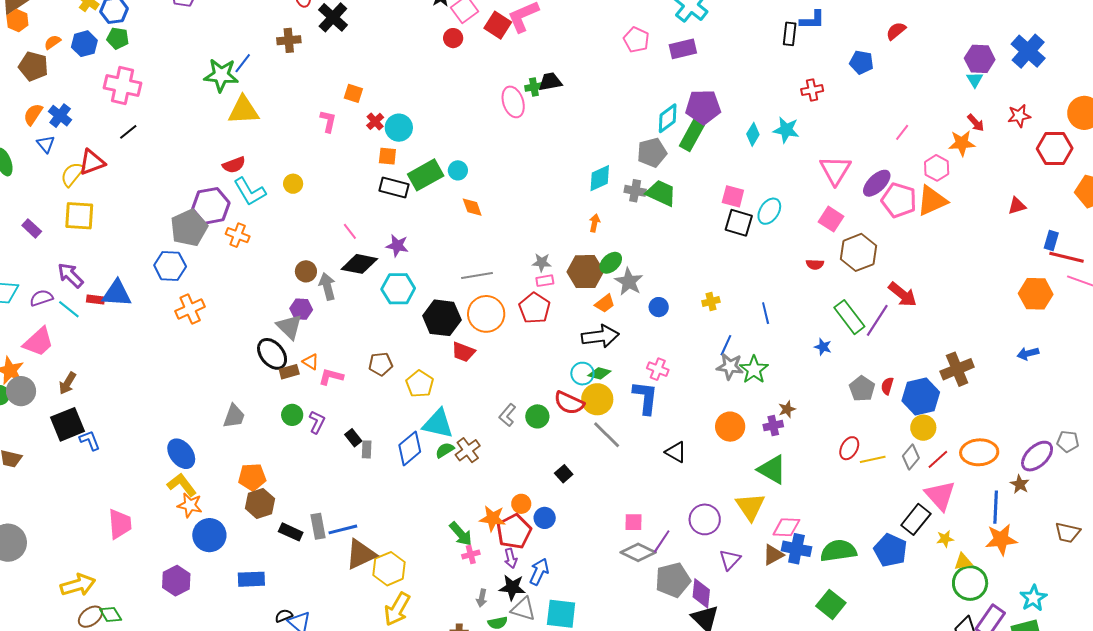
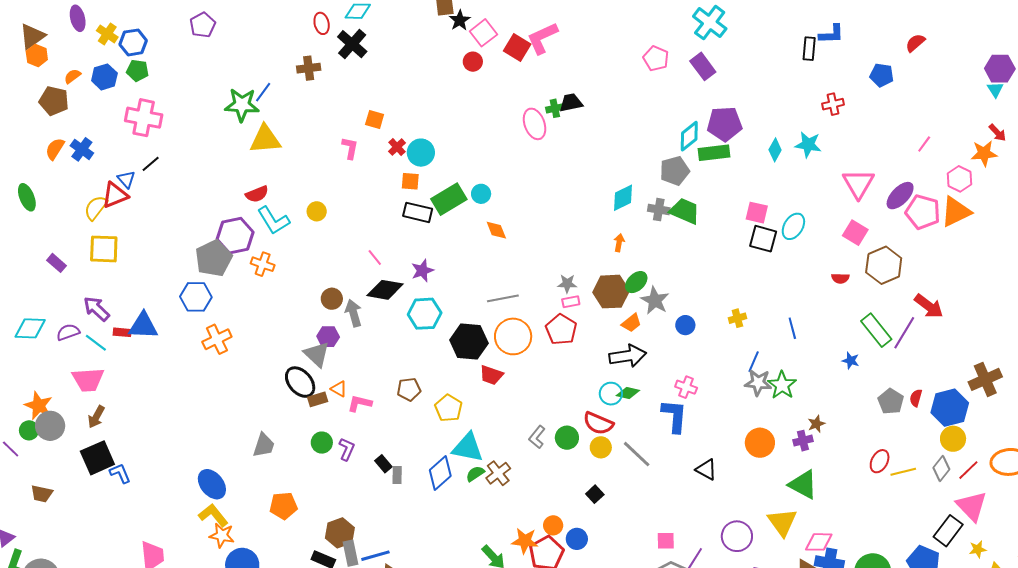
purple rectangle: (683, 49) -> (703, 66), turned 68
green rectangle: (692, 135) -> (714, 153), turned 56
blue triangle: (46, 144) -> (126, 179), moved
purple star: (397, 246) -> (422, 271), turned -30
pink trapezoid: (38, 342) -> (88, 380), moved, turned 40
yellow circle: (597, 399) -> (601, 447), moved, size x0.7
brown hexagon: (260, 503) -> (340, 533), moved

